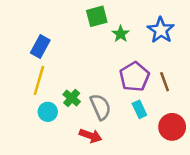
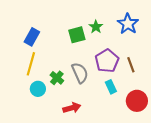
green square: (97, 16) -> (77, 35), moved
gray semicircle: (101, 107) -> (80, 73), moved
red arrow: (90, 136) -> (72, 108), turned -36

